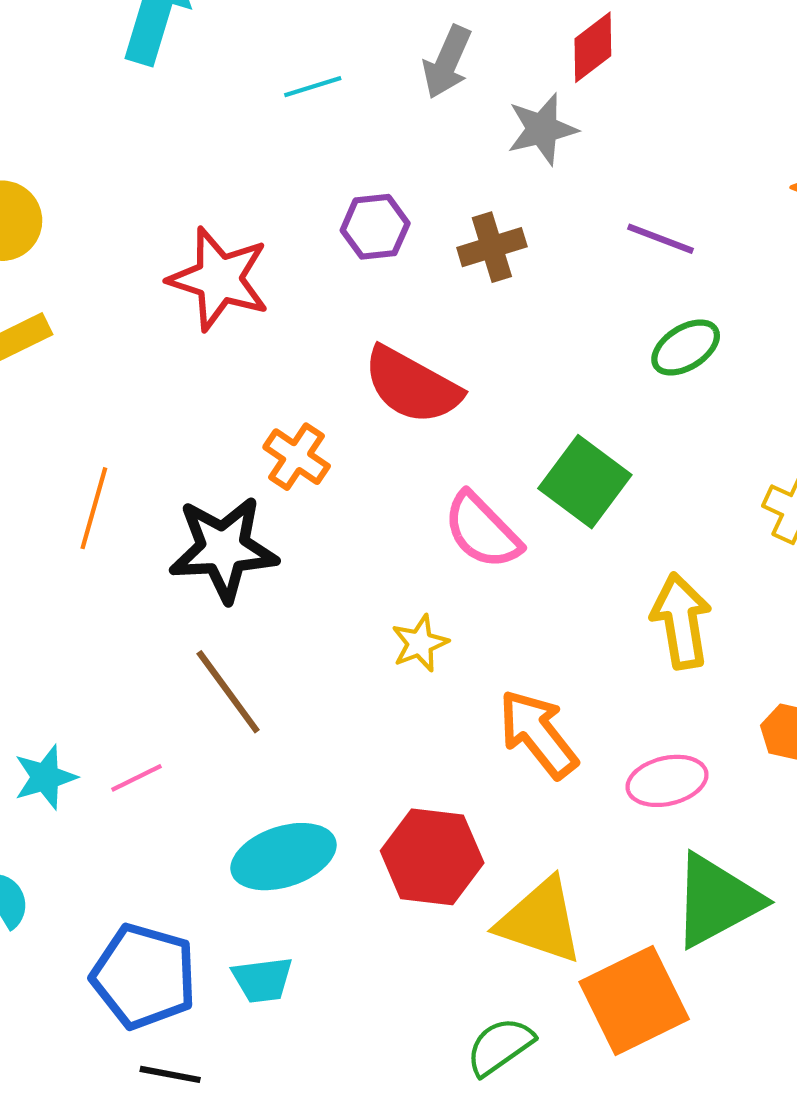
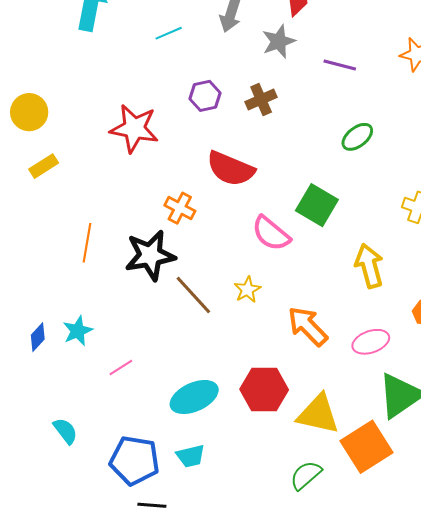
purple line: (661, 239) -> (340, 65), moved
brown line: (228, 692) -> (193, 295), moved
cyan star: (45, 777) -> (78, 331), moved

